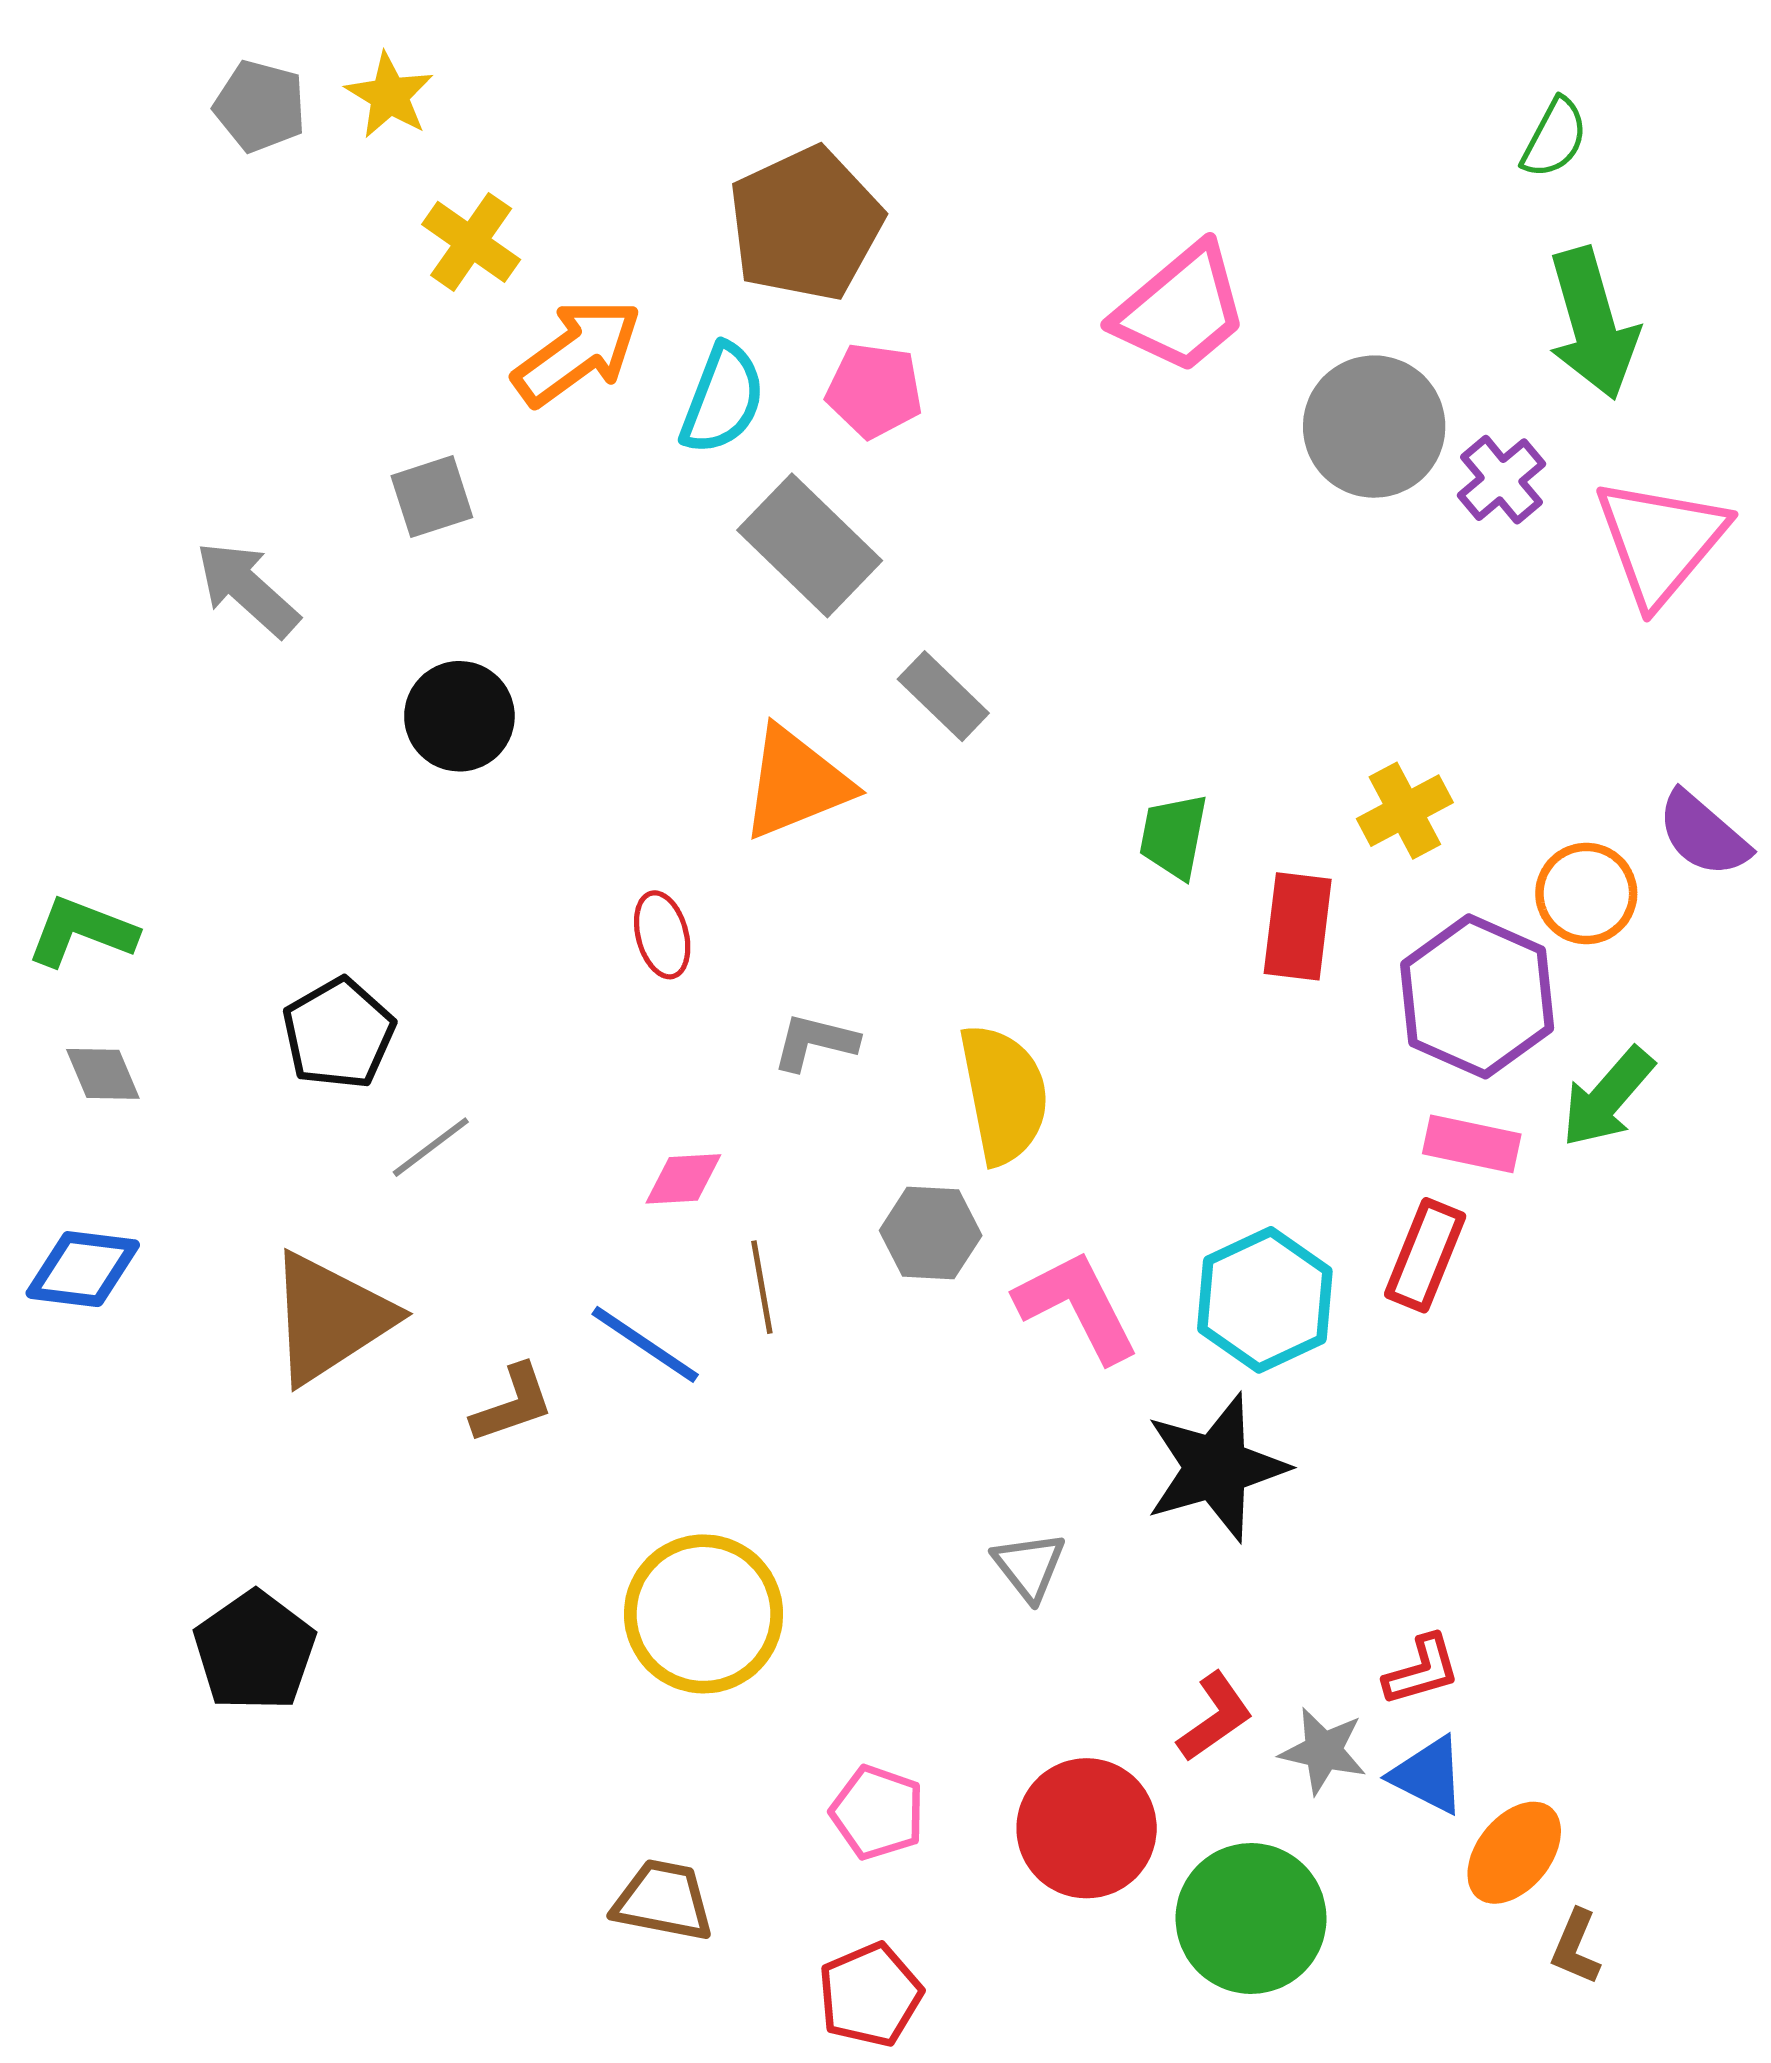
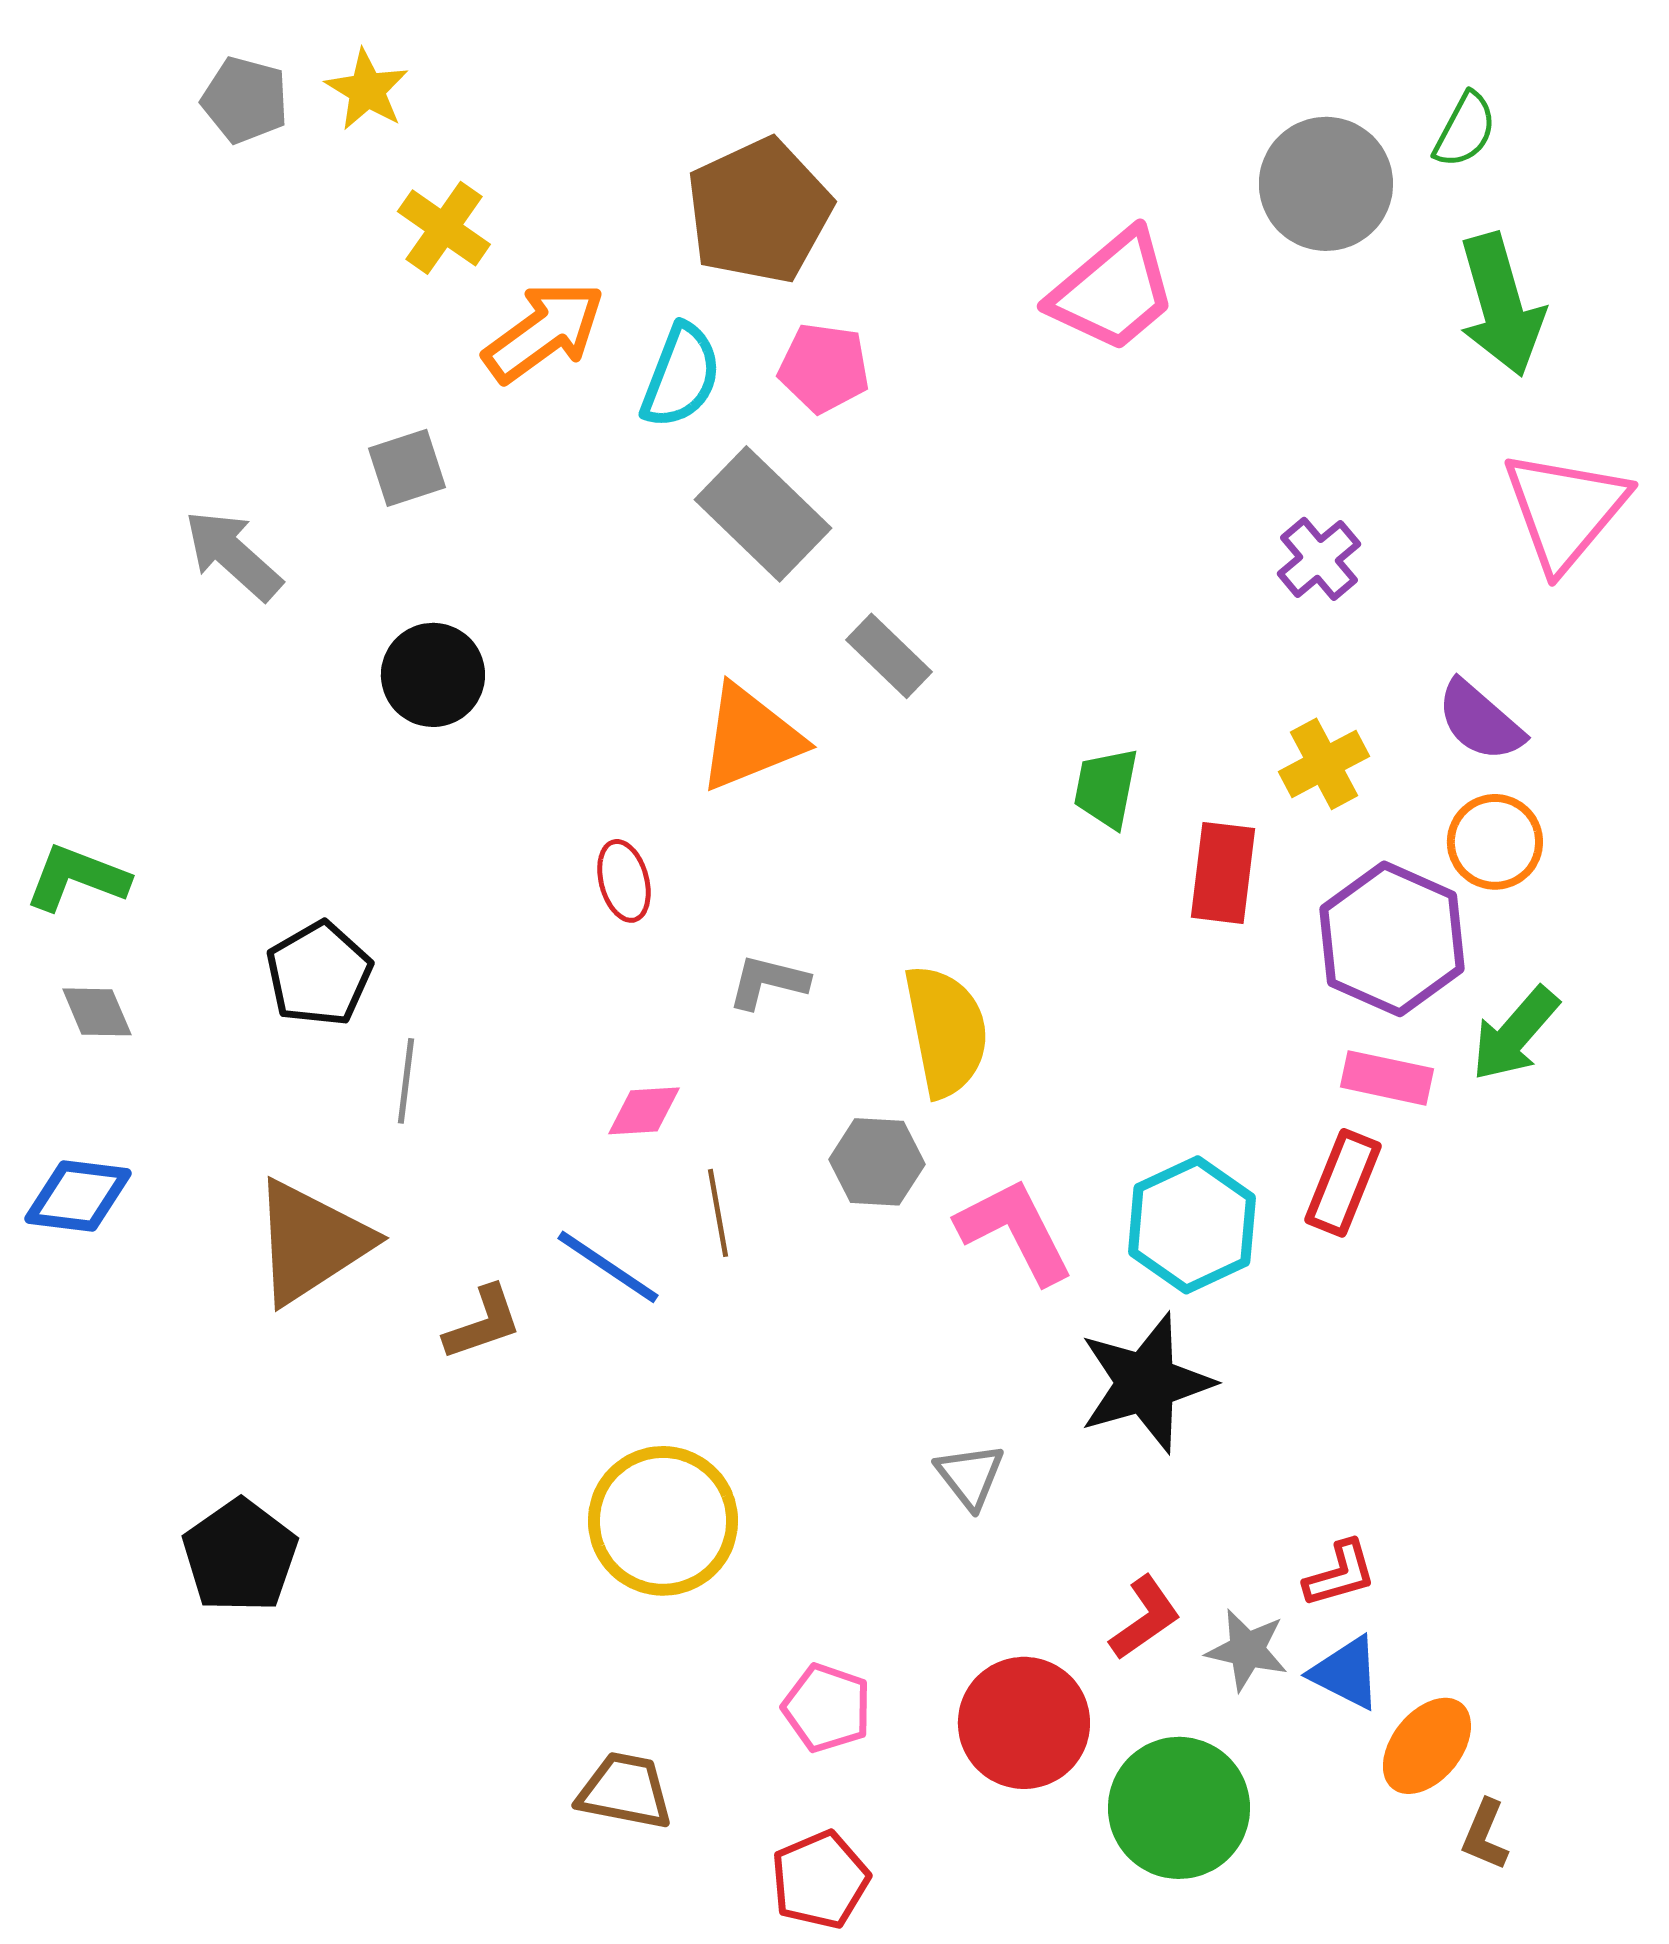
gray circle: (1374, 427) -> (1326, 184), moved
purple cross: (1501, 480) -> (1319, 559), moved
purple semicircle: (1703, 834) -> (1480, 721), moved
gray line: (431, 1147) -> (406, 1081), turned -46

